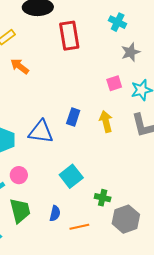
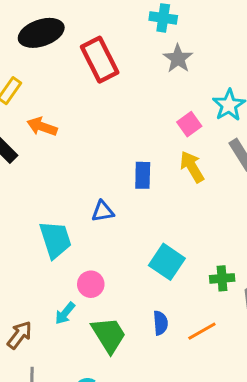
gray star: (131, 52) -> (178, 58), moved
pink square: (114, 83) -> (189, 124), moved
blue triangle: (41, 132) -> (103, 211), size x0.6

